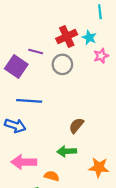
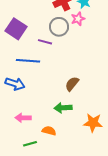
purple line: (36, 52) -> (45, 42), moved
pink star: (101, 56) -> (78, 19), moved
pink arrow: (24, 162) -> (23, 118), size x0.7

